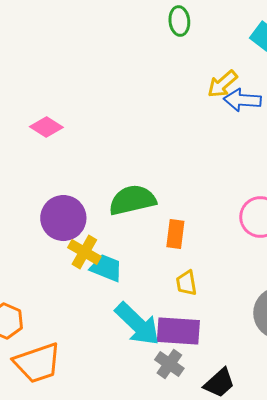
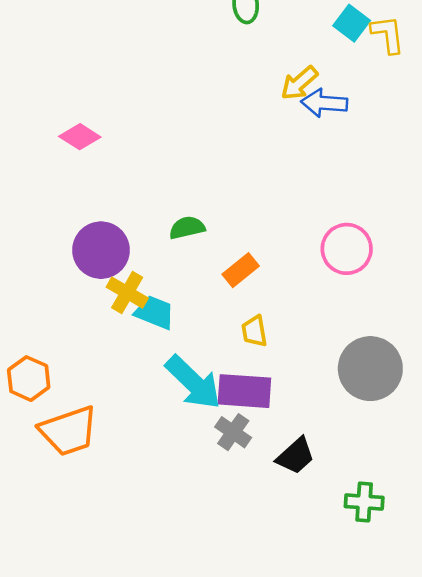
green semicircle: (132, 200) -> (187, 228), size x0.6
orange rectangle: (175, 234) -> (241, 270), turned 44

